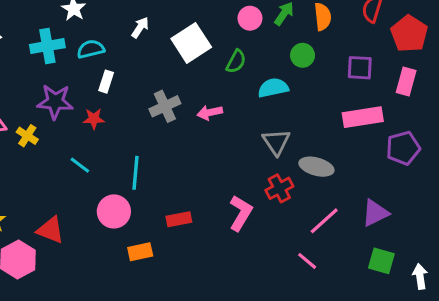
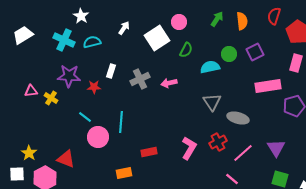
pink circle: (250, 18) -> (179, 22), moved
cyan cross: (47, 46) -> (64, 40), turned 35
green circle: (303, 55) -> (229, 54), moved
purple square: (360, 68) -> (255, 52), moved, turned -30
white rectangle: (106, 82) -> (111, 71), moved
red cross: (279, 188) -> (218, 142), moved
pink circle: (114, 211) -> (98, 137), moved
purple triangle: (375, 213) -> (276, 148), turned -36

